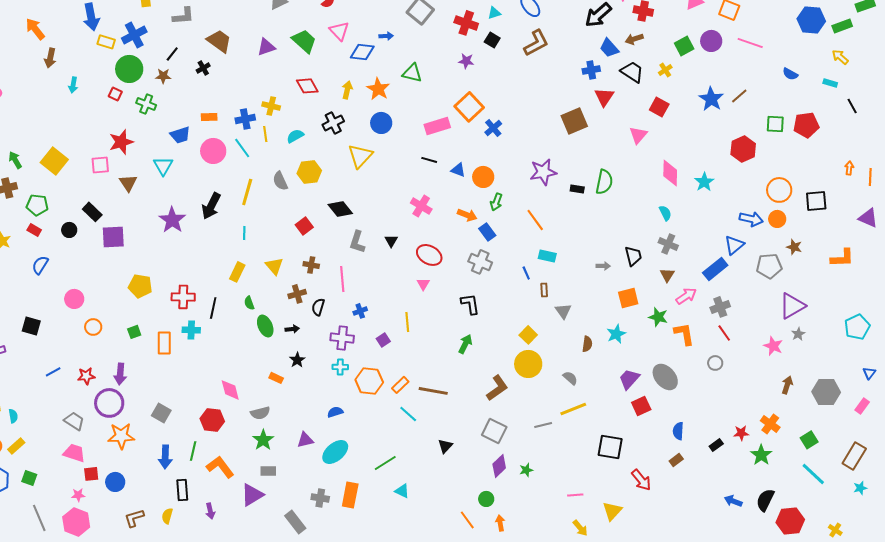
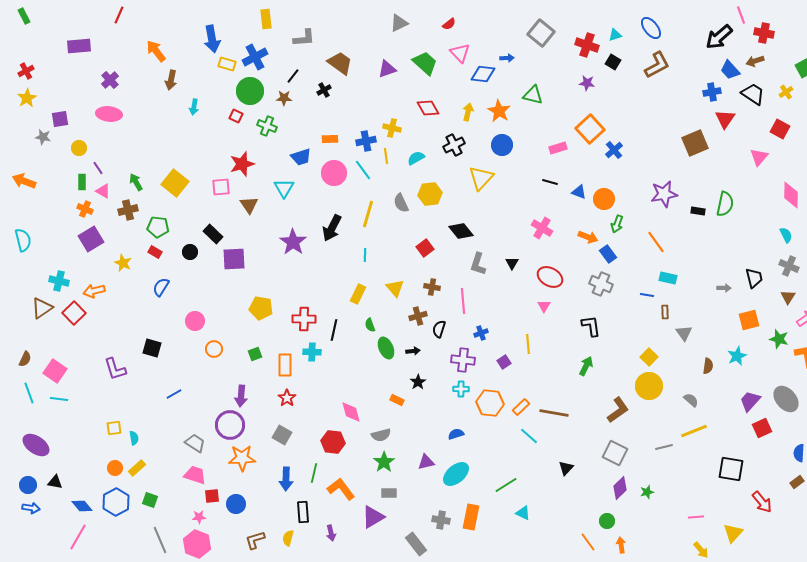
pink rectangle: (437, 126) -> (558, 148), size x0.7
blue line: (526, 273) -> (647, 295), turned -56
red star: (86, 376) -> (287, 398), moved, turned -30

